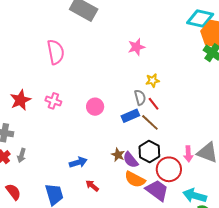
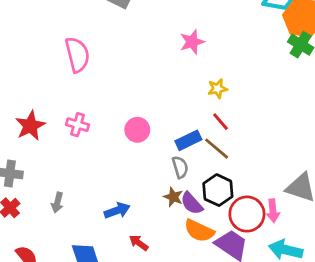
gray semicircle: (140, 97) -> (180, 167), moved
pink arrow: (188, 154) -> (273, 211), moved
gray arrow: (22, 155) -> (57, 202), moved

